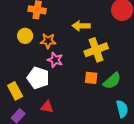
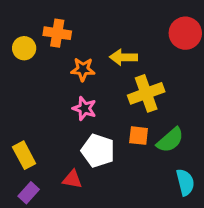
yellow circle: (25, 36) -> (24, 48), moved
orange star: (48, 41) -> (83, 69), moved
white pentagon: (38, 78) -> (98, 151), moved

